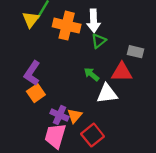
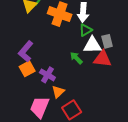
gray rectangle: (136, 52) -> (107, 41), moved, turned 56
white triangle: (107, 94) -> (92, 45), moved
purple cross: (60, 115) -> (47, 75), moved

